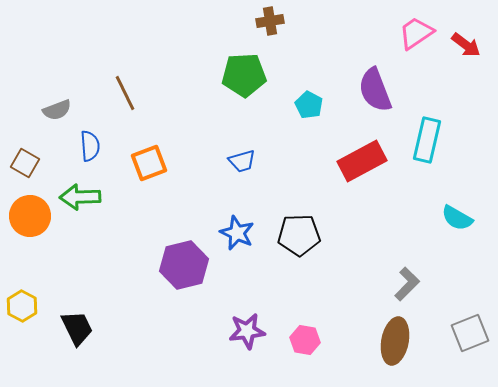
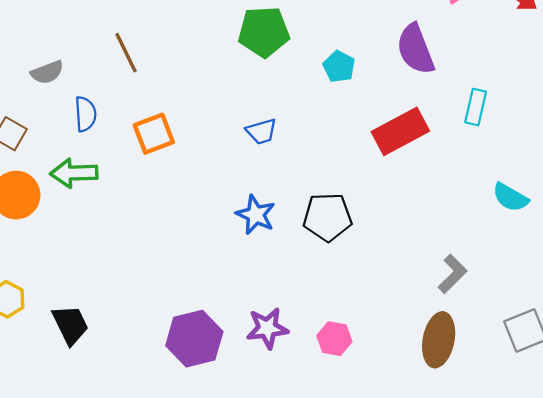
cyan rectangle: (427, 140) -> (476, 107), size x0.7
purple hexagon: (184, 265) -> (194, 339), moved

